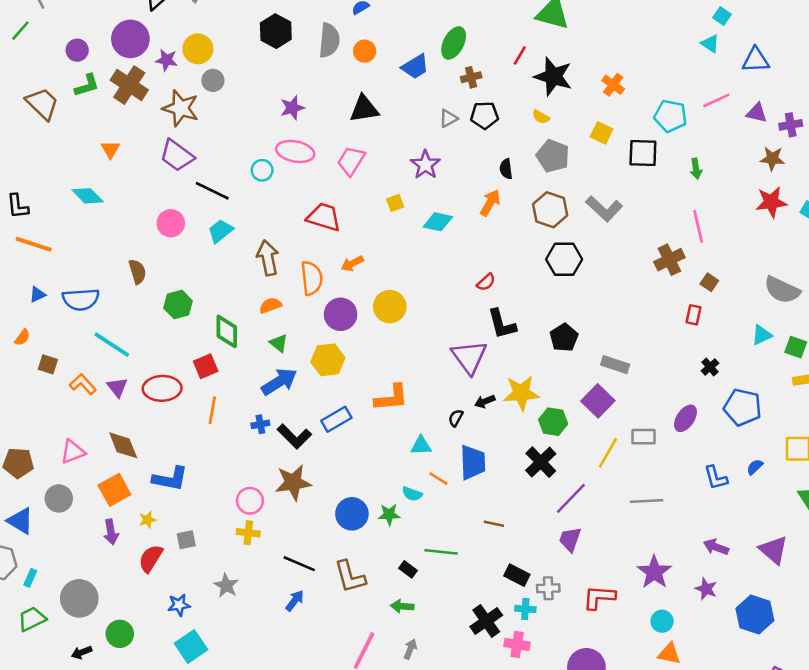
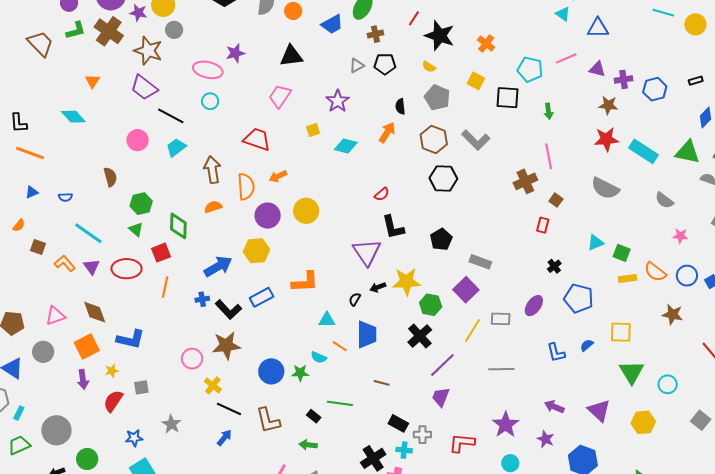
pink ellipse: (295, 151) -> (208, 70), moved
gray semicircle: (782, 290) -> (605, 188), moved
blue semicircle: (81, 299) -> (65, 197), size x0.5
green triangle: (279, 343) -> (136, 229), moved
yellow cross: (248, 533) -> (213, 385), moved, turned 30

